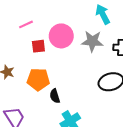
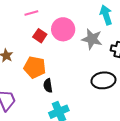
red square: (38, 46) -> (40, 36), turned 32

